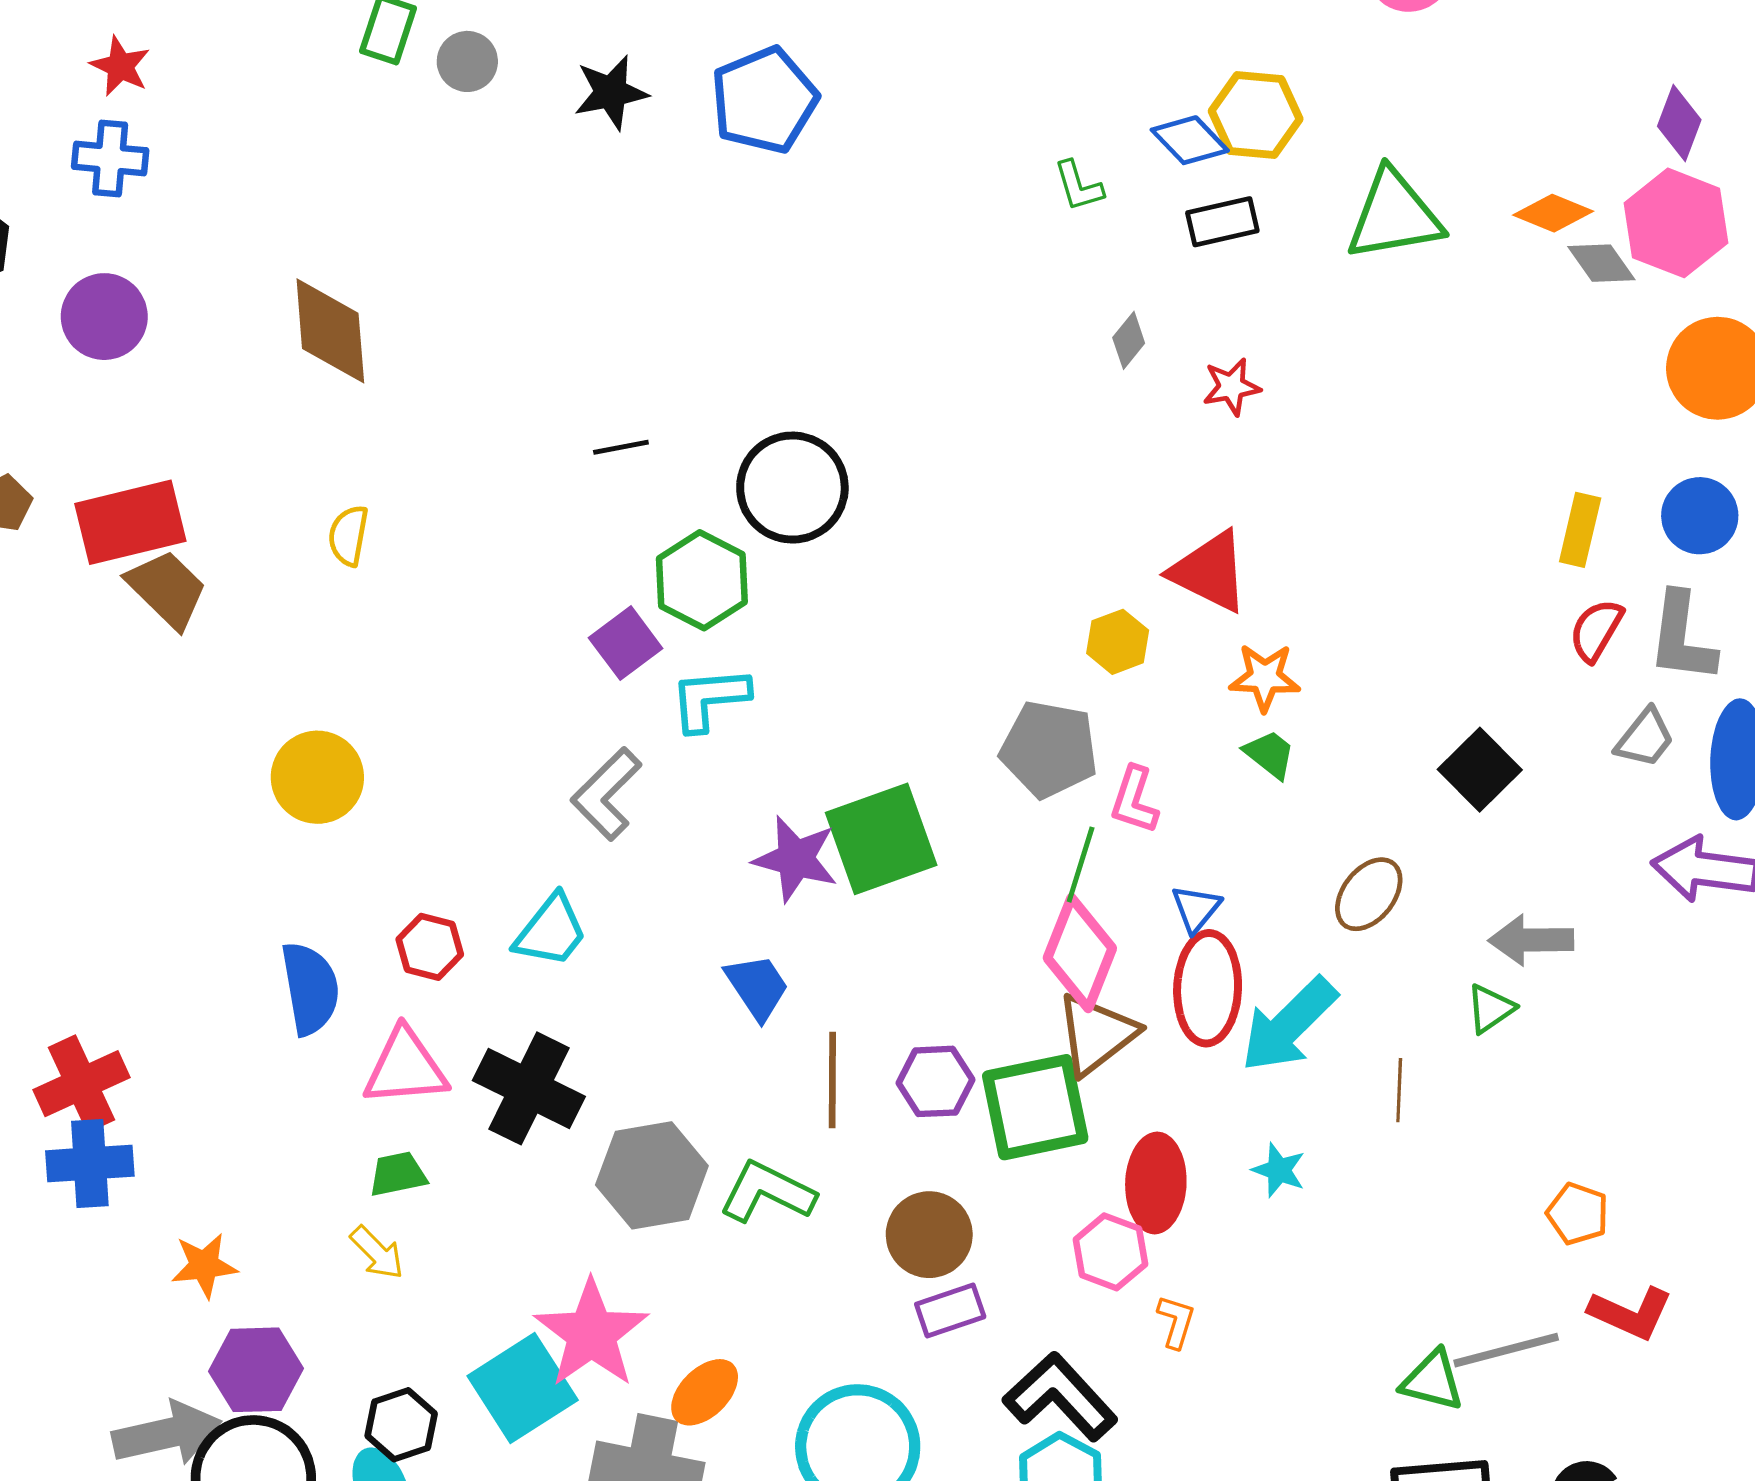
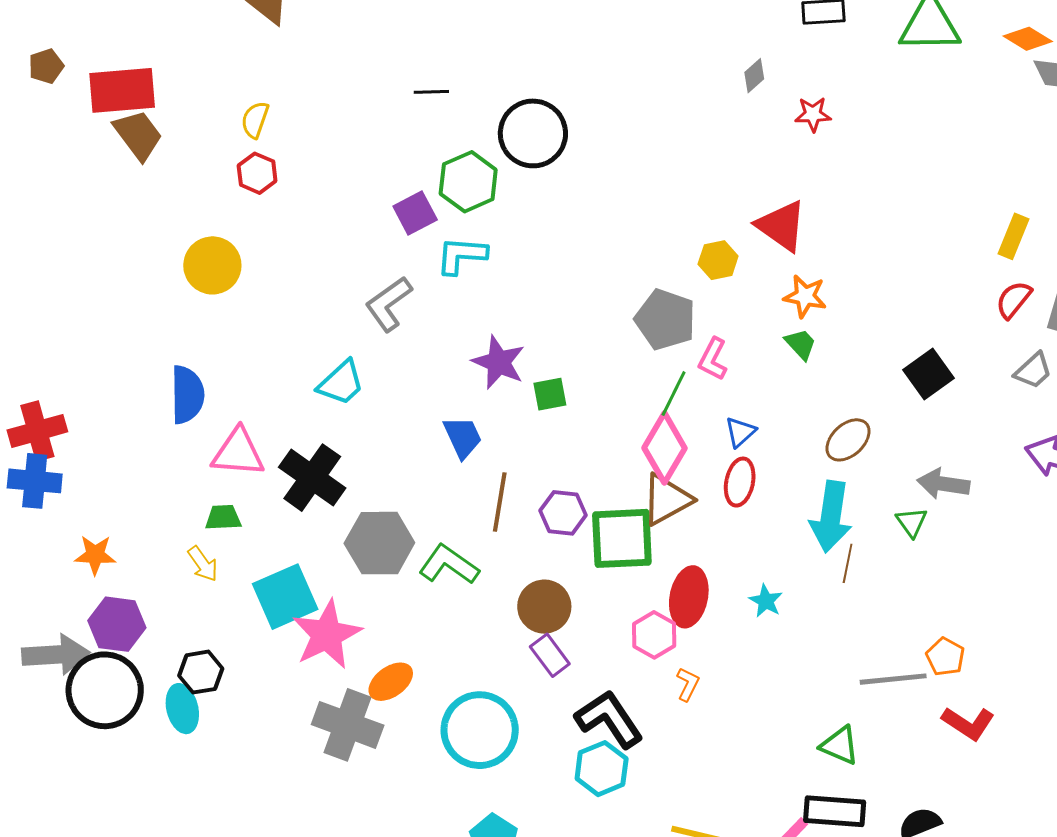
green square: (881, 839) -> (550, 394), moved, size x0.5
red hexagon: (430, 947) -> (257, 173), moved
red ellipse: (1208, 988) -> (740, 482), size x0.7
green triangle: (1490, 1009) -> (912, 522), turned -40
cyan arrow: (1289, 1025) -> (831, 517), moved, turned -46
purple rectangle: (950, 1310) -> (550, 655), turned 63
gray line: (1506, 1350) -> (893, 679), moved
cyan square: (523, 1388) -> (285, 597), moved

